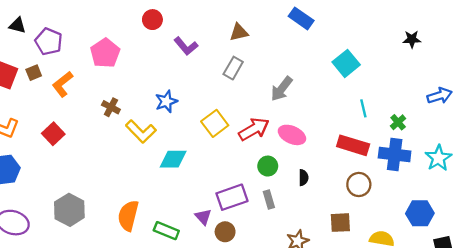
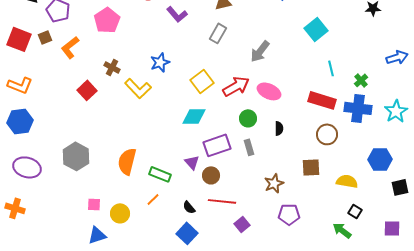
red square: (53, 134) -> (87, 90), moved
cyan diamond: (173, 159) -> (194, 116), moved

